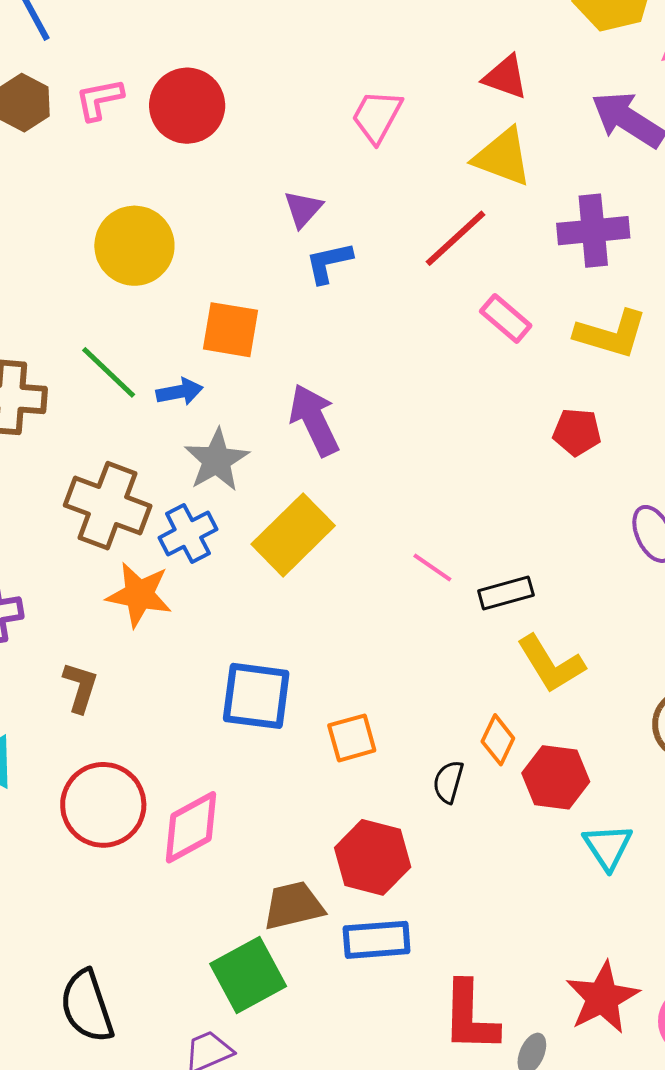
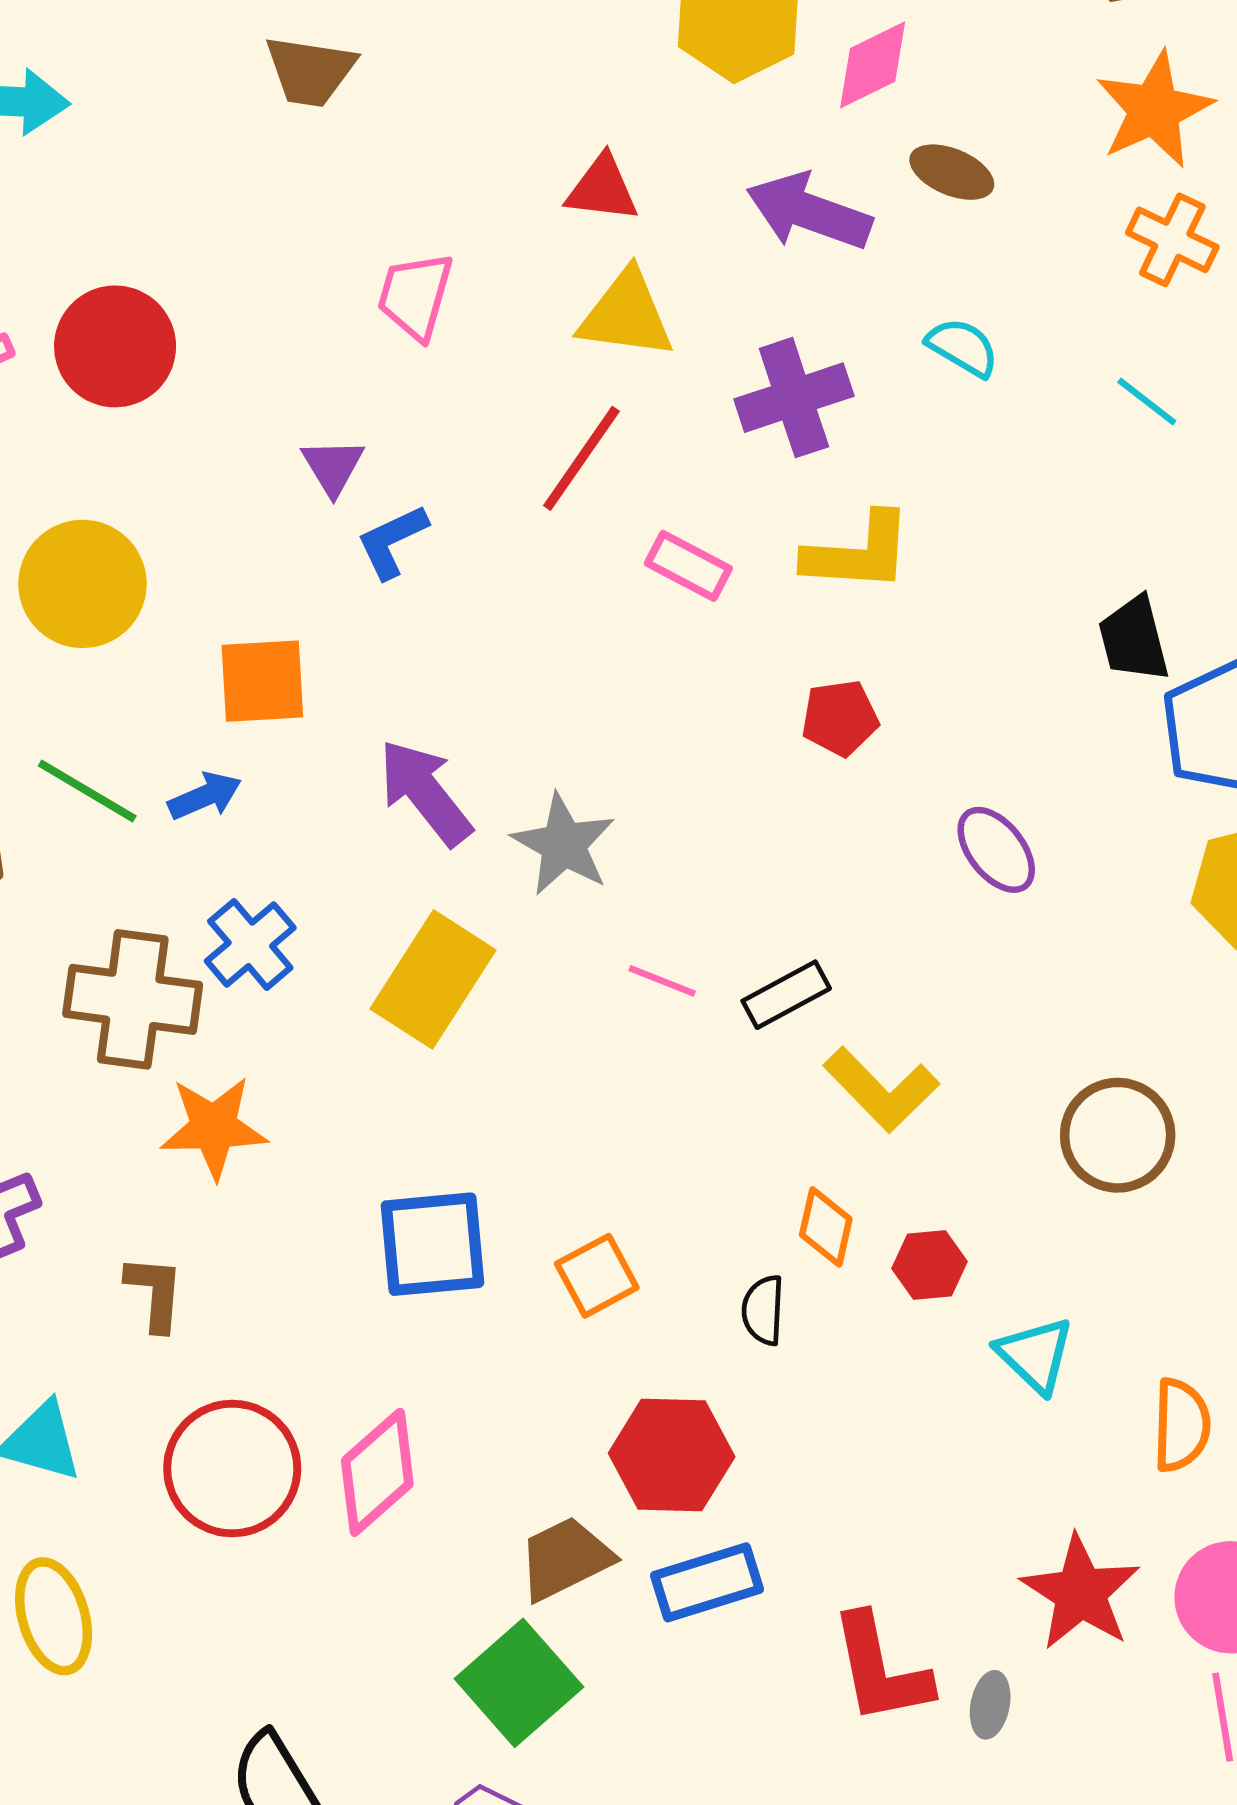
gray star: (217, 460) -> (564, 844), moved
blue cross: (188, 534) -> (250, 944), moved
red hexagon: (556, 777) -> (929, 1265), size x0.7

